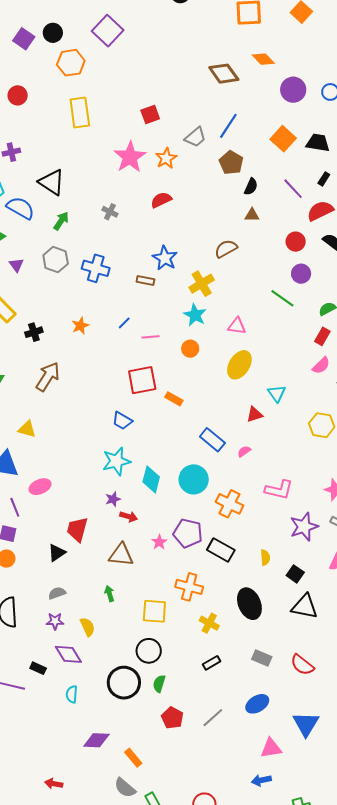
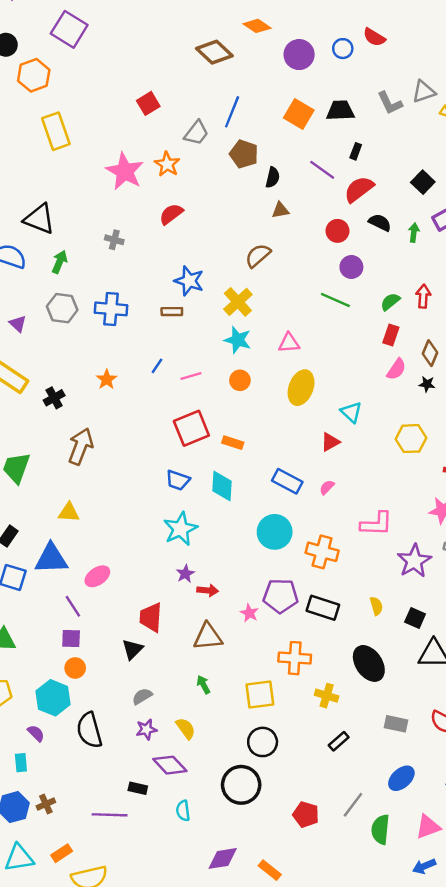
red square: (150, 115) -> (148, 103), moved
cyan diamond: (151, 479) -> (222, 486), moved
green semicircle: (159, 684) -> (380, 829), moved, size x1.4

